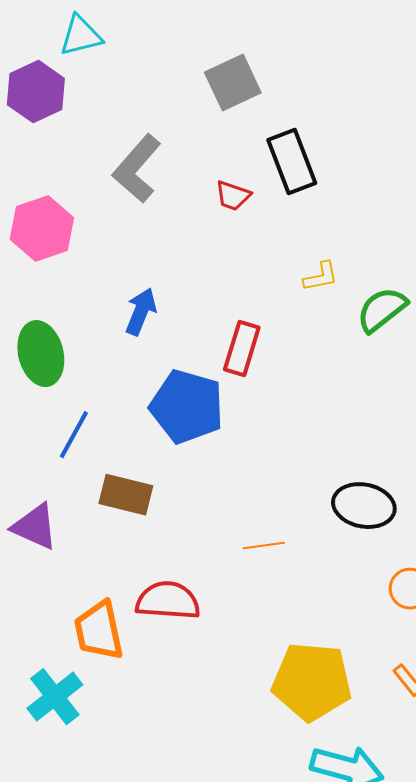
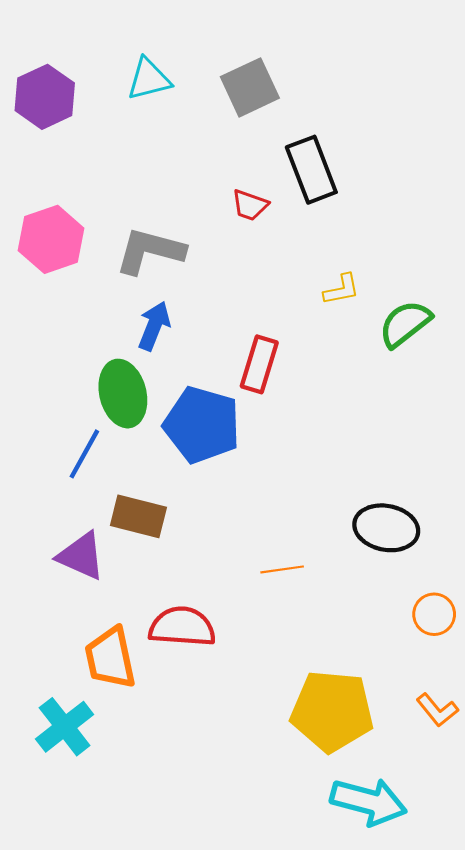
cyan triangle: (81, 36) -> (149, 79), moved
gray L-shape: (137, 169) -> (150, 251), moved, turned 64
green ellipse: (41, 354) -> (123, 394), moved
purple triangle: (35, 527) -> (81, 556), moved

